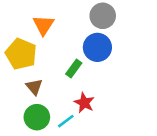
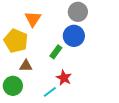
brown triangle: (34, 87) -> (26, 66), turned -48
green circle: (37, 117) -> (13, 86), moved

